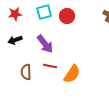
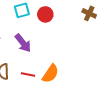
red line: (50, 66) -> (28, 75), moved

